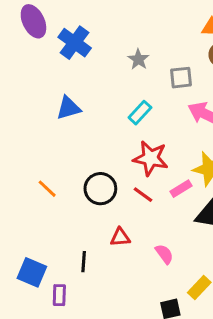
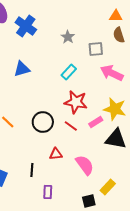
pink semicircle: (164, 254) -> (85, 165), size x1.5
purple rectangle: (59, 295) -> (48, 192), moved

